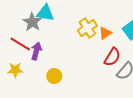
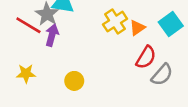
red line: (20, 44) -> (28, 25), moved
purple arrow: (36, 51) -> (52, 35), moved

